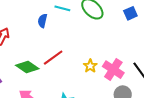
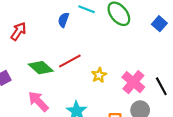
blue square: (130, 13) -> (159, 24), turned -32
yellow star: (90, 66) -> (99, 75), moved

